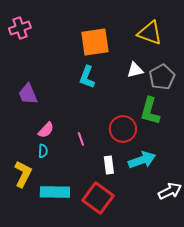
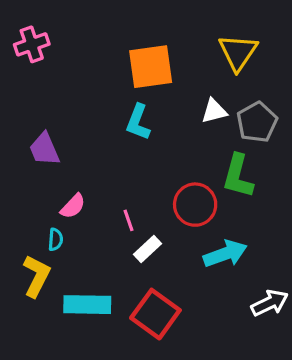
yellow triangle: (150, 33) -> (238, 52), turned 44
cyan semicircle: (43, 151) -> (56, 239), moved
white rectangle: (109, 165) -> (148, 249), moved, turned 54

